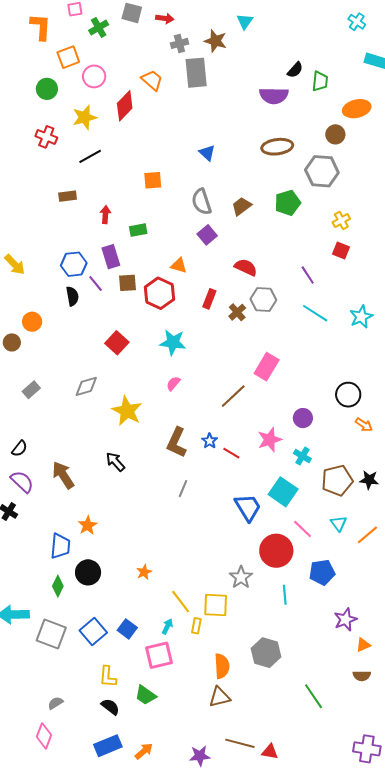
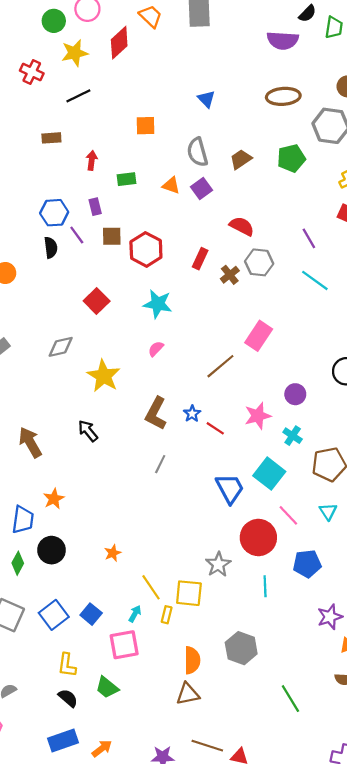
green circle: (47, 89) -> (54, 21), moved
purple rectangle: (111, 257) -> (95, 207), size x0.7
orange triangle: (179, 266) -> (171, 185), moved

